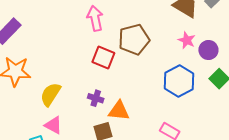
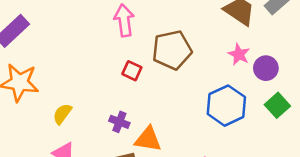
red square: (103, 58) -> (132, 71), size x0.7
yellow semicircle: (50, 94) -> (62, 114), size x0.7

